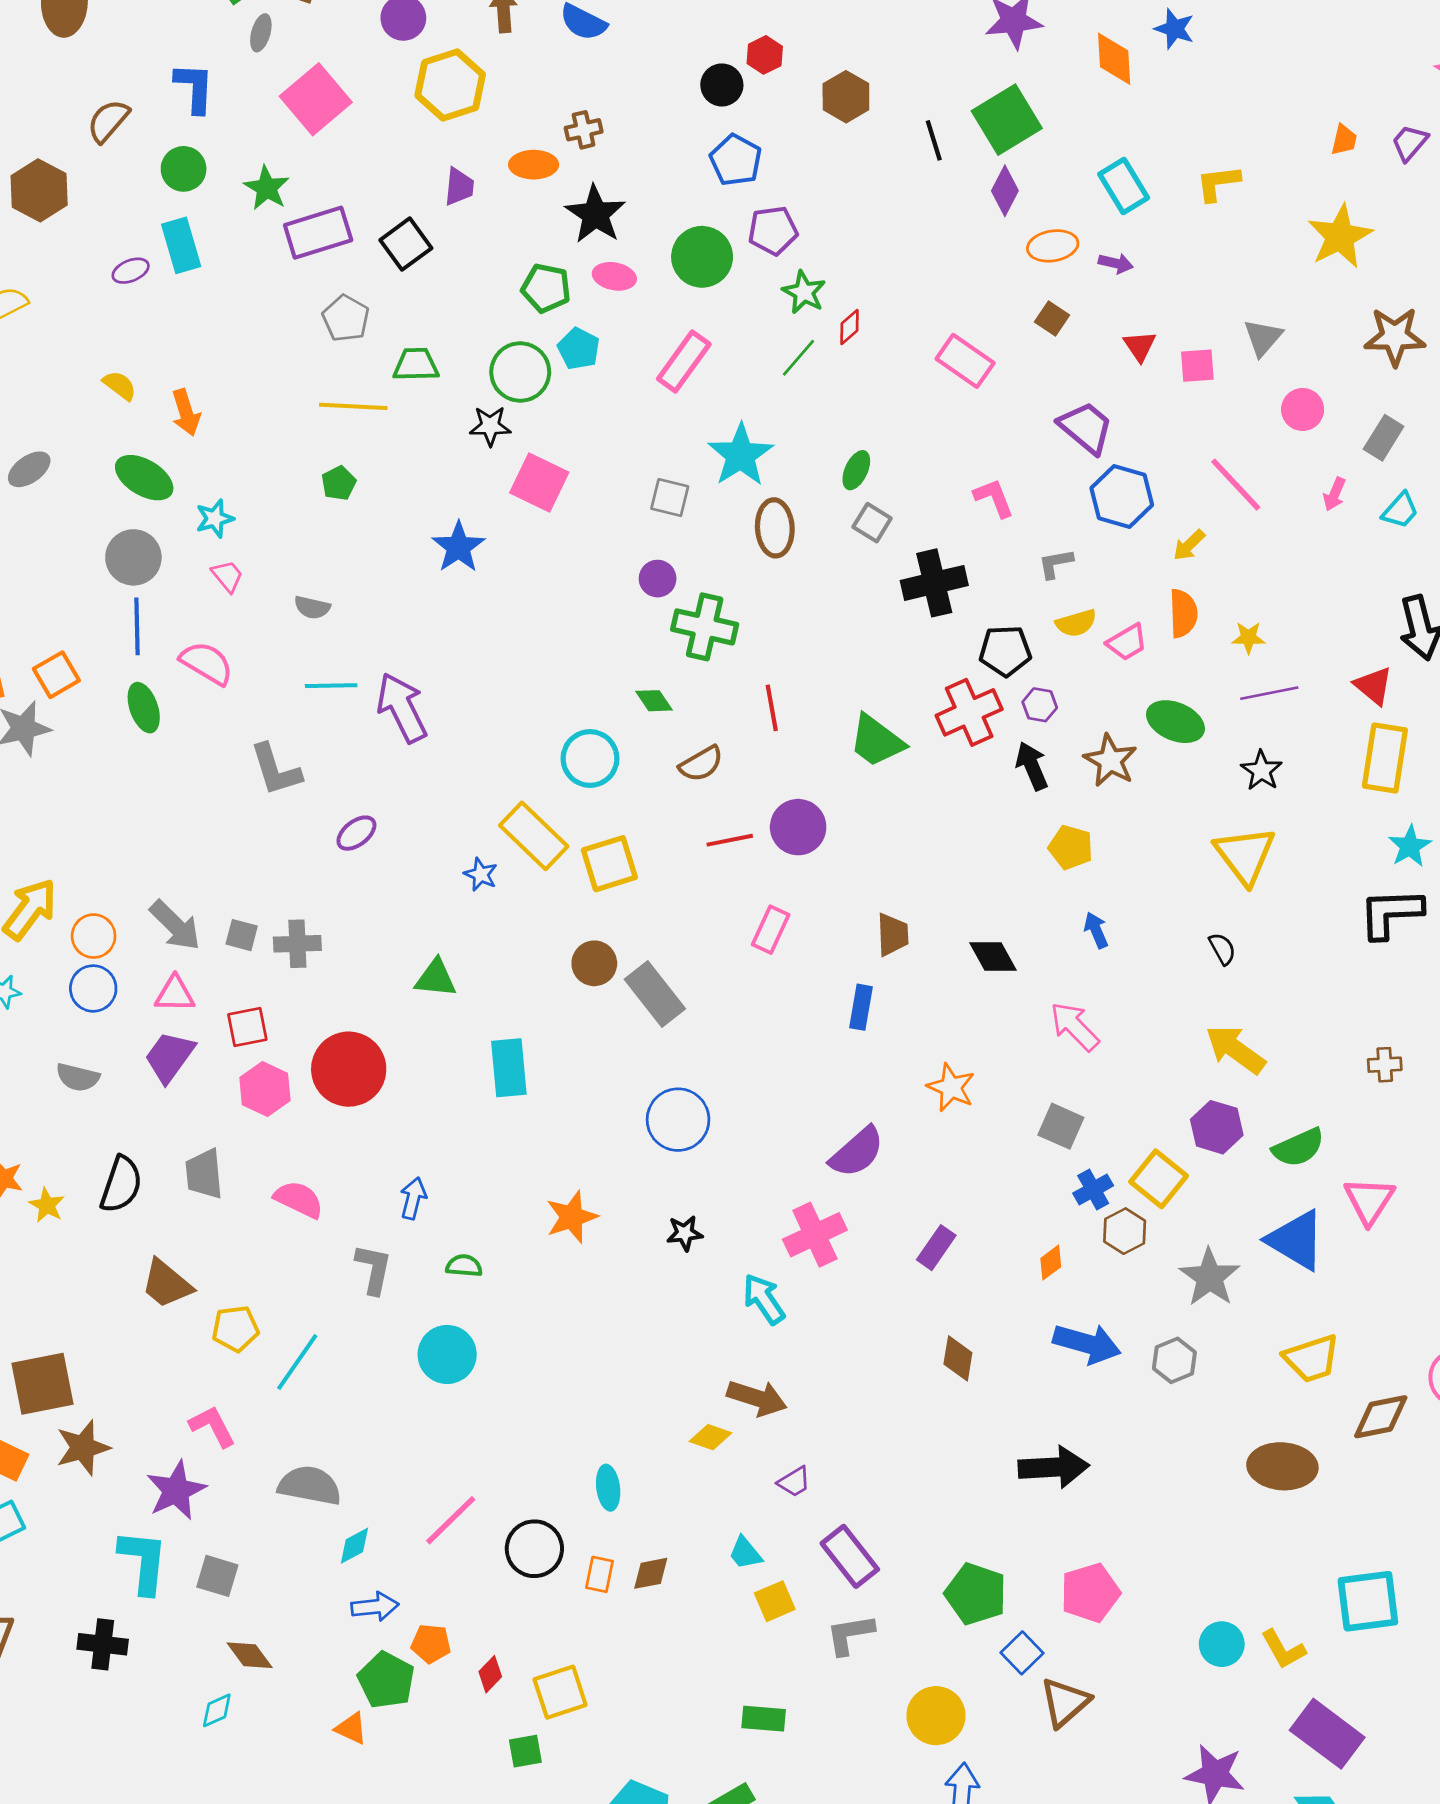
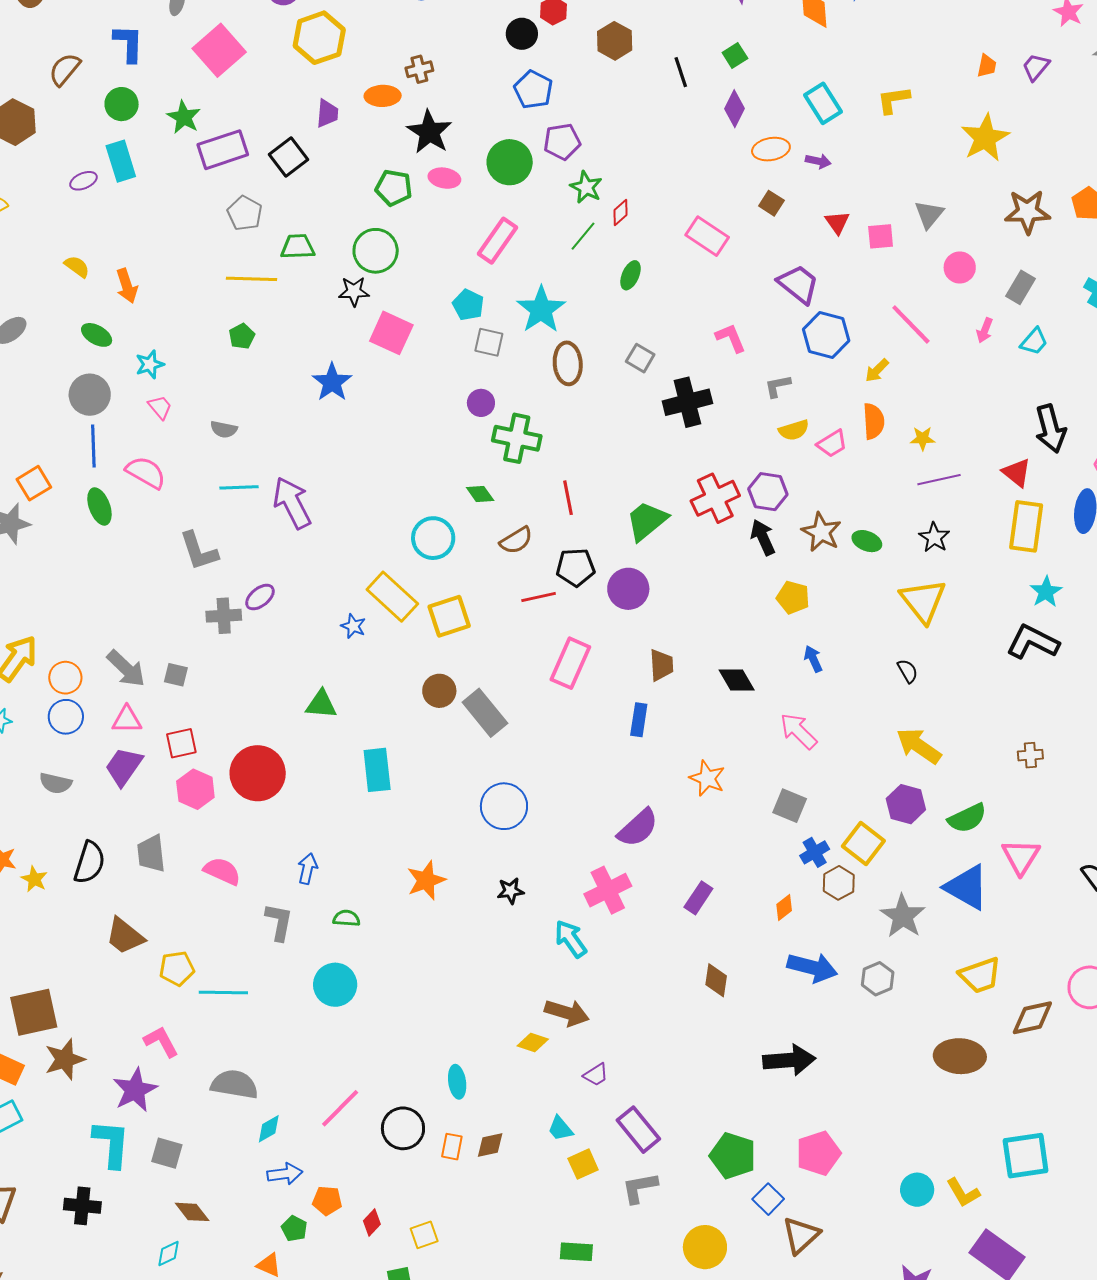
green square: (1007, 120) -> (735, 56), size x0.5
cyan pentagon: (579, 349) -> (468, 305), moved
green ellipse: (856, 470) -> (631, 275), moved
green ellipse: (144, 478) -> (97, 335), size x0.7
black pentagon: (1005, 651) -> (576, 567), moved
purple hexagon: (1040, 705) -> (768, 492), size x1.5
green ellipse: (1175, 722) -> (867, 541), moved, size x0.7
green trapezoid: (877, 741) -> (647, 521), turned 105
purple circle: (798, 827) -> (628, 589), moved
black L-shape: (1391, 913) -> (1033, 642), turned 30
pink rectangle: (771, 930) -> (570, 663), size x1.4
gray cross: (297, 944) -> (224, 616), moved
cyan line: (297, 1362) -> (223, 992), turned 57
green pentagon: (386, 1680) -> (294, 1229), size x0.6
yellow square: (560, 1692) -> (424, 1235), size x0.7

